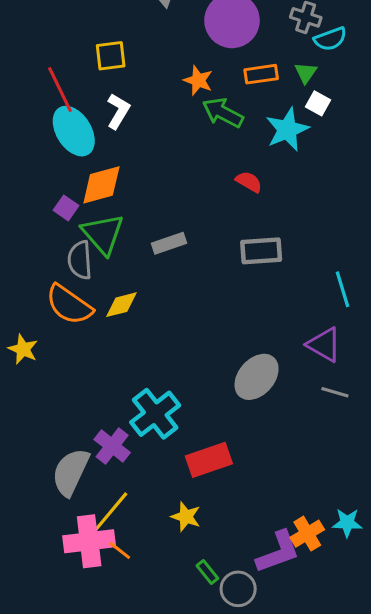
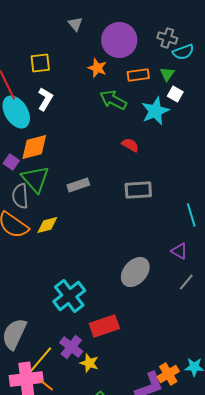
orange star: (198, 80) -> (97, 68), moved
purple triangle: (324, 345) -> (179, 251), size x0.7
gray line: (335, 392) -> (186, 282), turned -66
purple cross: (112, 446) -> (71, 347), moved

